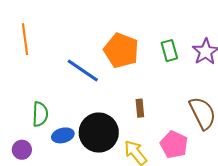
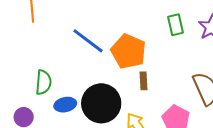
orange pentagon: (121, 50) -> (128, 51), moved

